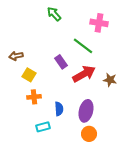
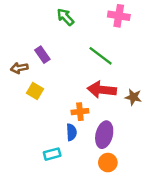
pink cross: (99, 23) -> (119, 16), moved
purple rectangle: (61, 62) -> (42, 55), moved
red arrow: (84, 74) -> (102, 90), turned -145
orange cross: (34, 97) -> (80, 112), moved

